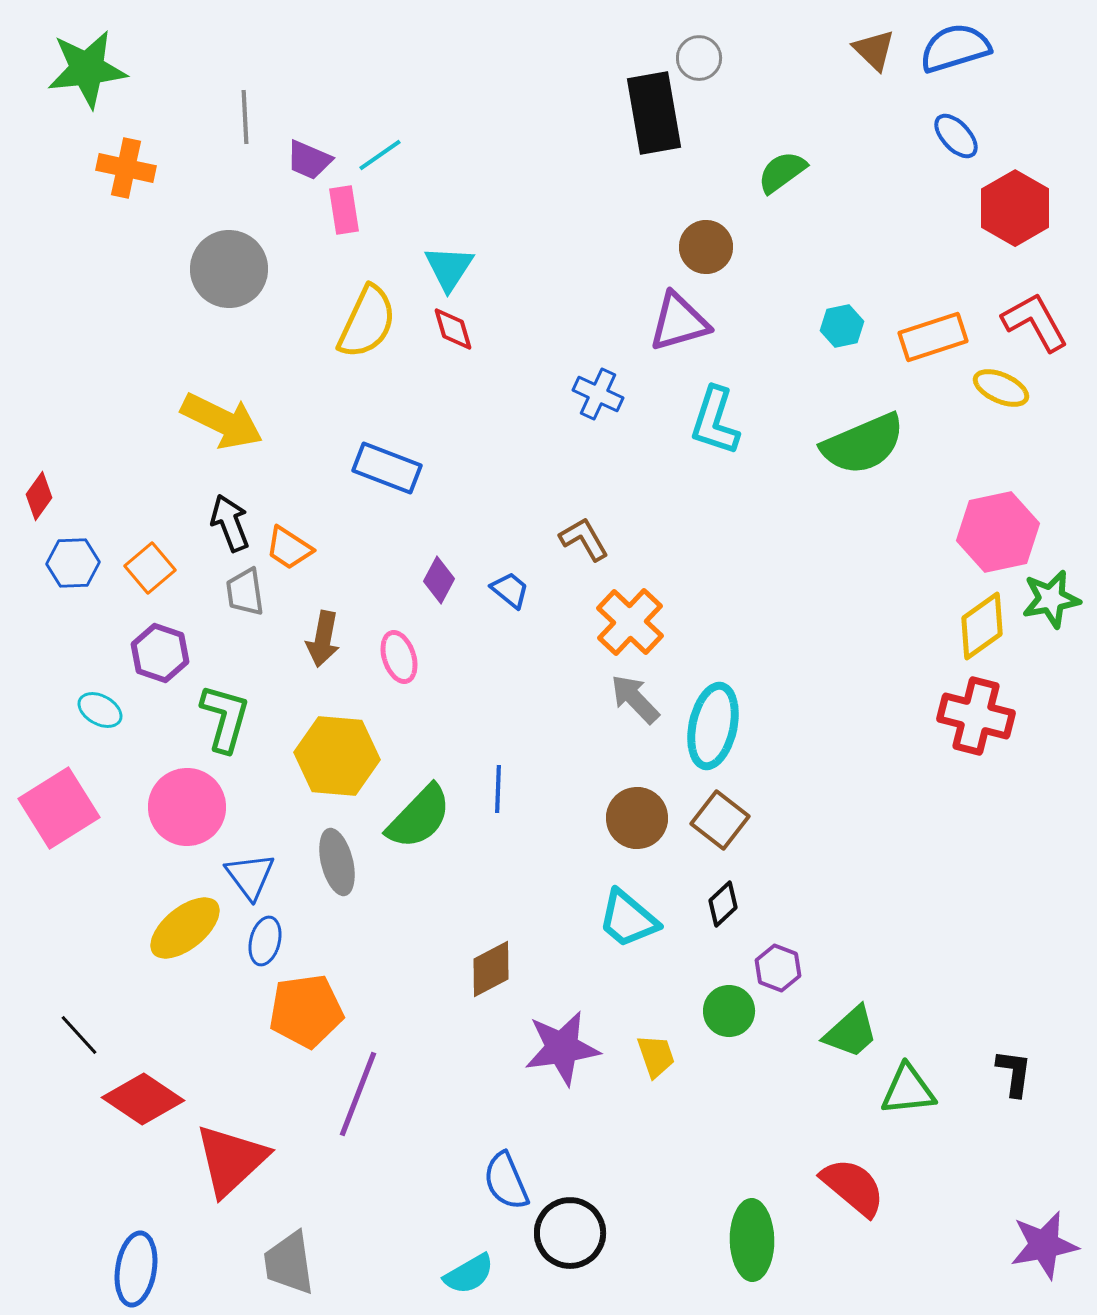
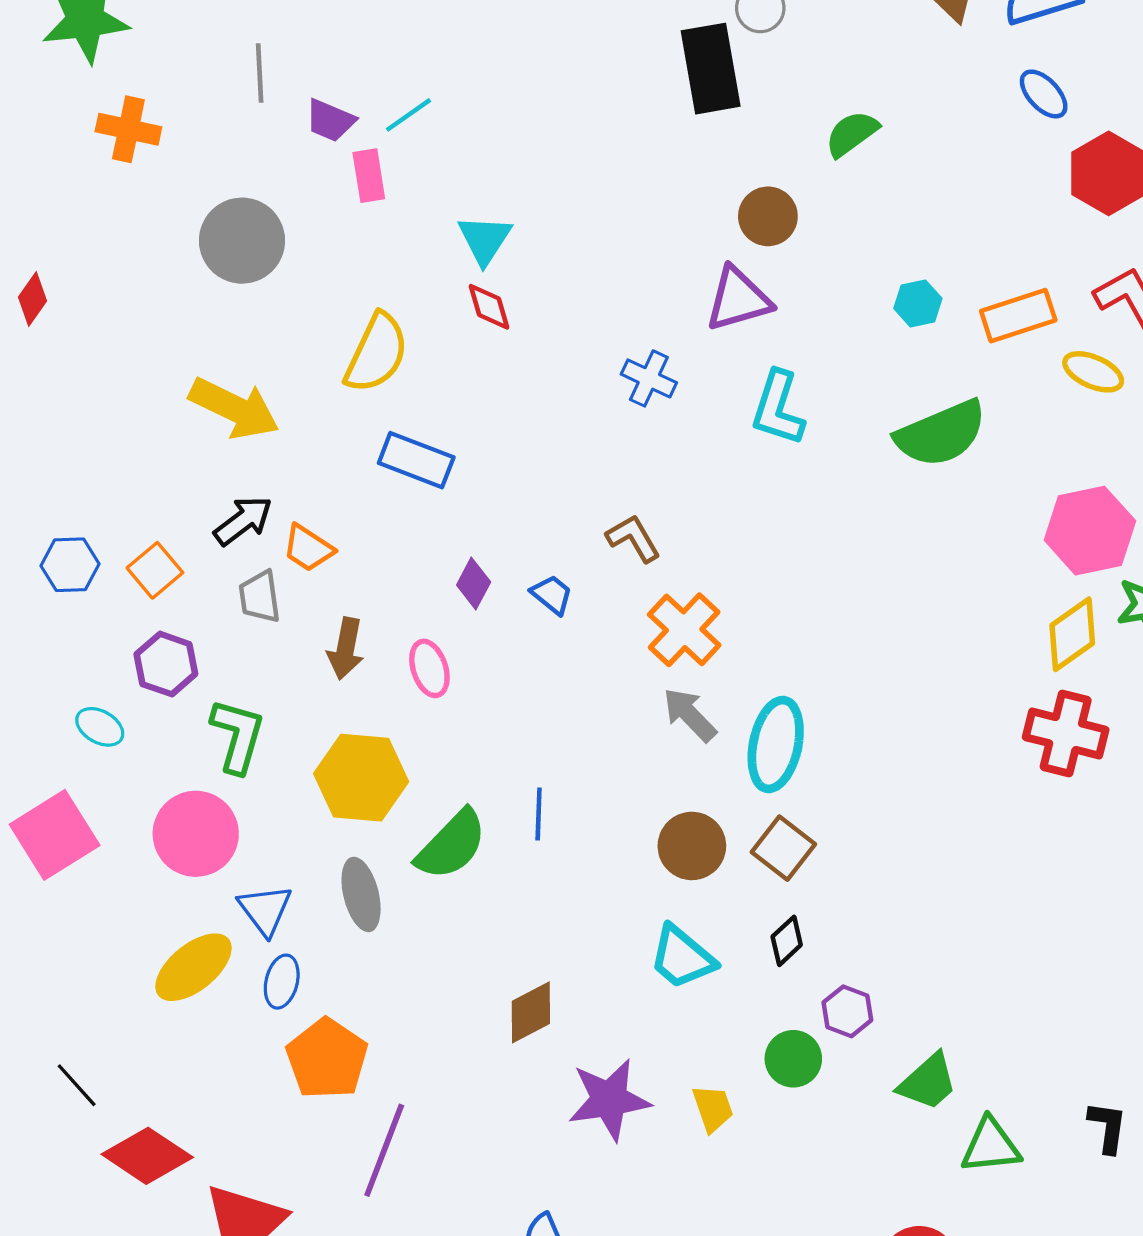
yellow semicircle: (367, 322) -> (377, 353), moved
red diamond: (39, 496) -> (33, 299), moved
black arrow: (230, 523) -> (243, 521), turned 74
orange pentagon: (306, 1011) -> (327, 1059), turned -30

